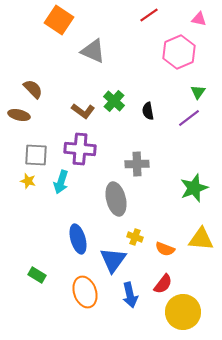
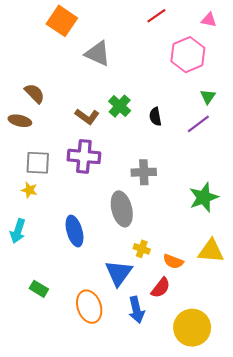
cyan arrow: (61, 182) -> (18, 231), moved
blue ellipse: (78, 239) -> (74, 231), moved
red semicircle: (163, 284) -> (161, 288), moved

